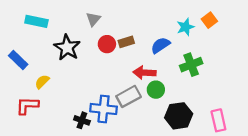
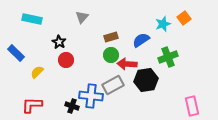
red circle: (107, 44) -> (66, 60), moved
black star: (67, 48) -> (59, 42), size x0.6
green circle: (156, 90) -> (111, 55), moved
red L-shape: (27, 106) -> (32, 105), moved
black hexagon: (179, 116) -> (146, 80), moved

